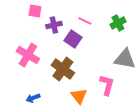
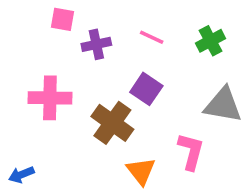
purple square: (73, 39) -> (146, 89), moved
pink cross: (28, 55) -> (50, 98), turned -30
blue arrow: (33, 98) -> (21, 175), moved

